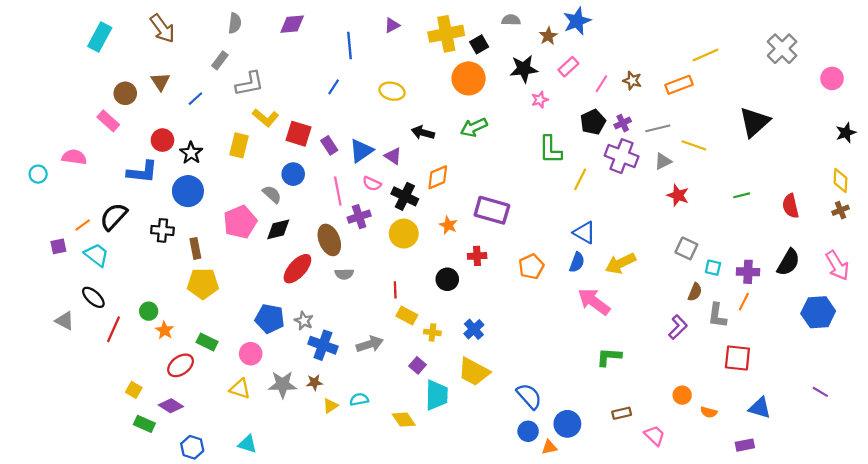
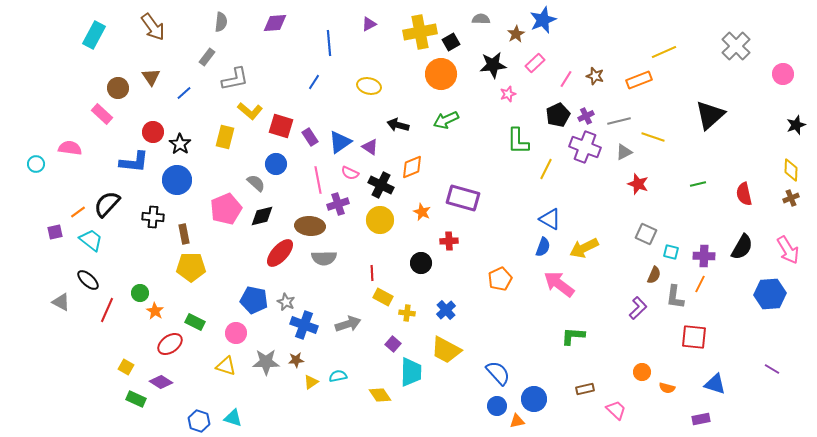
brown ellipse: (329, 240) -> (310, 226), turned -64
orange pentagon: (531, 267) -> (500, 279), moved
gray semicircle: (344, 274) -> (324, 258), size x1.4
blue hexagon: (192, 447) -> (199, 421), moved

